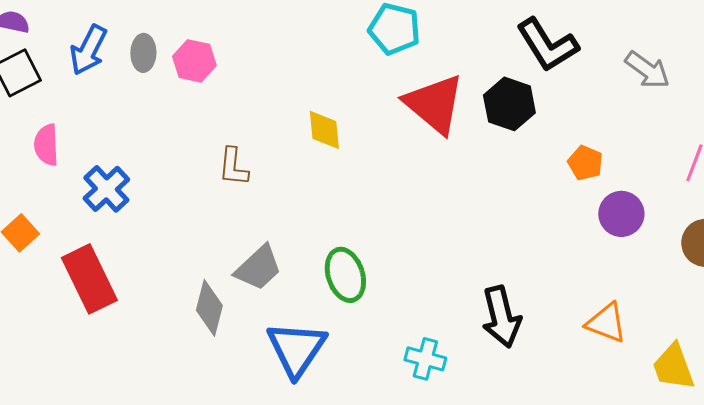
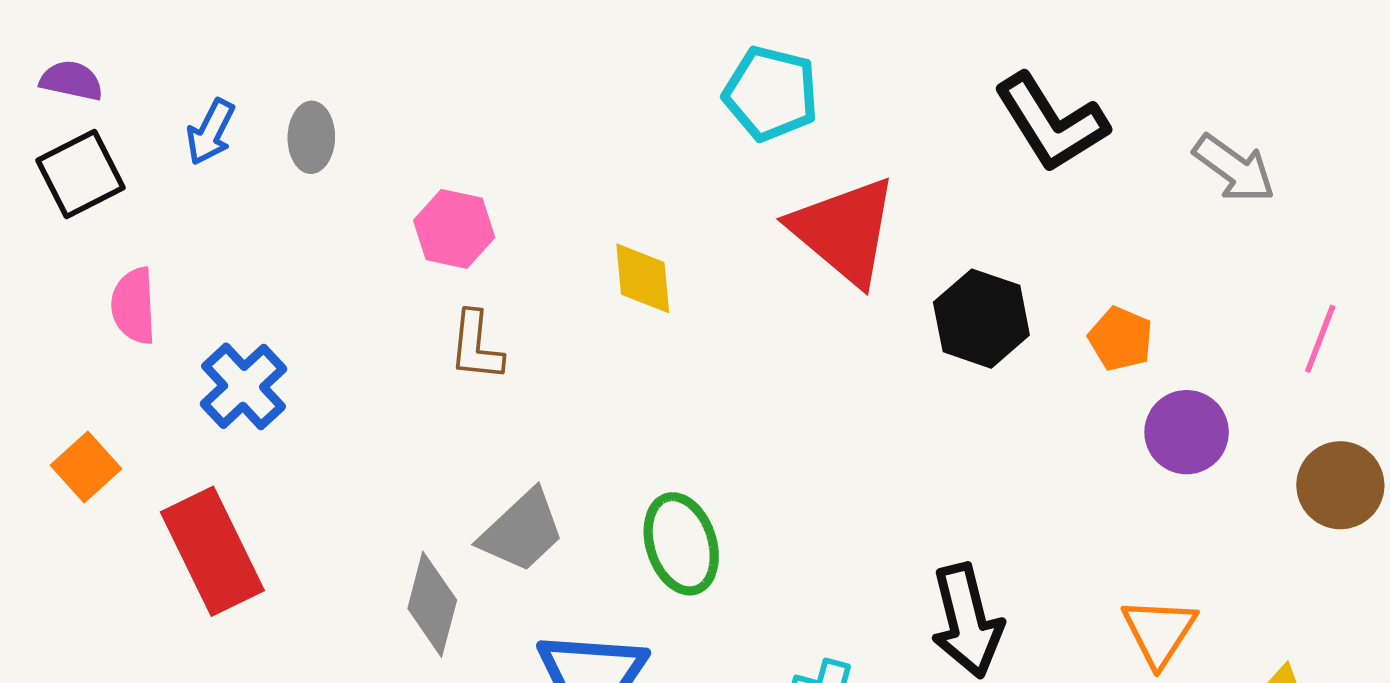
blue arrow: (88, 50) -> (211, 132), size x0.7
pink hexagon: (194, 61) -> (454, 229), moved
black hexagon: (509, 104) -> (981, 319), moved
orange triangle: (606, 323) -> (1159, 632), turned 42

